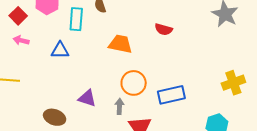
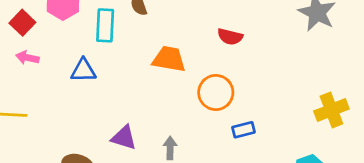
orange circle: (134, 83) -> (216, 93), moved
blue rectangle: (171, 95) -> (244, 130), size x0.6

